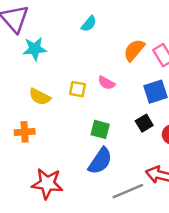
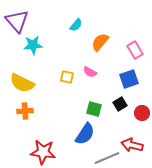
orange semicircle: (134, 50) -> (100, 42), moved
yellow semicircle: (40, 97) -> (22, 83), moved, size x1.4
green square: (100, 129) -> (94, 109), moved

